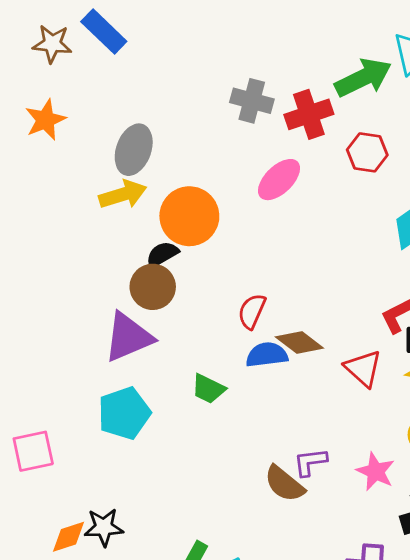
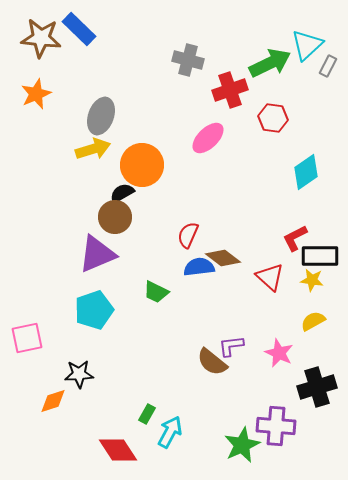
brown star: (52, 44) -> (41, 38), size x1.4
gray cross: (252, 101) -> (188, 60), moved
black star: (104, 527) -> (79, 374), moved

